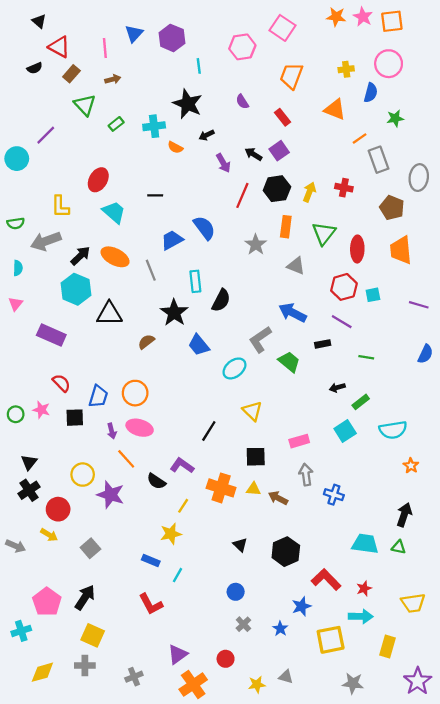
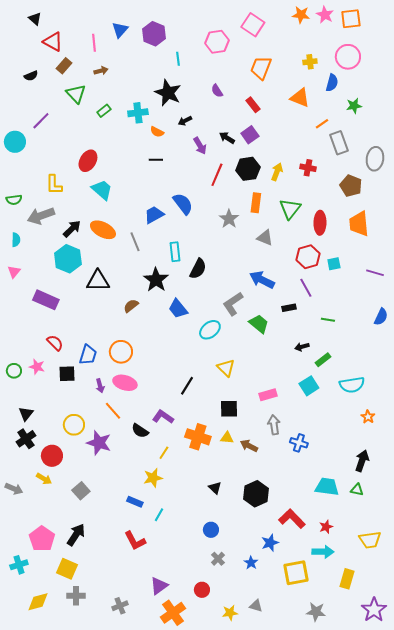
black semicircle: (35, 68) -> (31, 76), moved
black line: (155, 195) -> (156, 160), moved
purple line: (342, 322) -> (306, 288), turned 30
yellow square: (93, 635) -> (67, 569), moved

